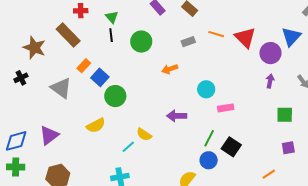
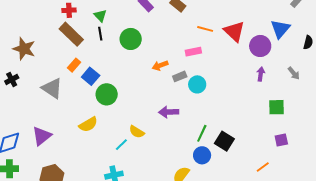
brown rectangle: (68, 35) -> (71, 34), moved
gray rectangle: (188, 42) -> (180, 76), moved
pink rectangle: (226, 108) -> (193, 52), moved

